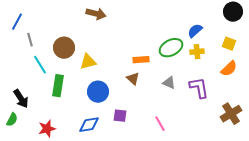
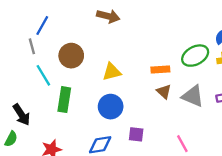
blue line: (17, 22) -> (42, 25), moved
yellow triangle: (88, 62) -> (112, 72), moved
brown triangle: (133, 79) -> (164, 91), moved
gray triangle: (169, 83) -> (193, 96), size x1.5

